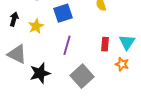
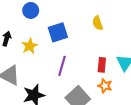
orange star: (122, 64) -> (105, 86), moved

